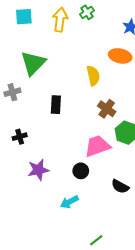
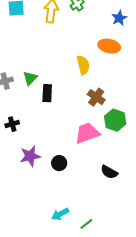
green triangle: (33, 63) -> (30, 78), moved, size x0.6
black circle: (81, 171) -> (59, 163), moved
cyan arrow: (69, 202) -> (60, 214), moved

